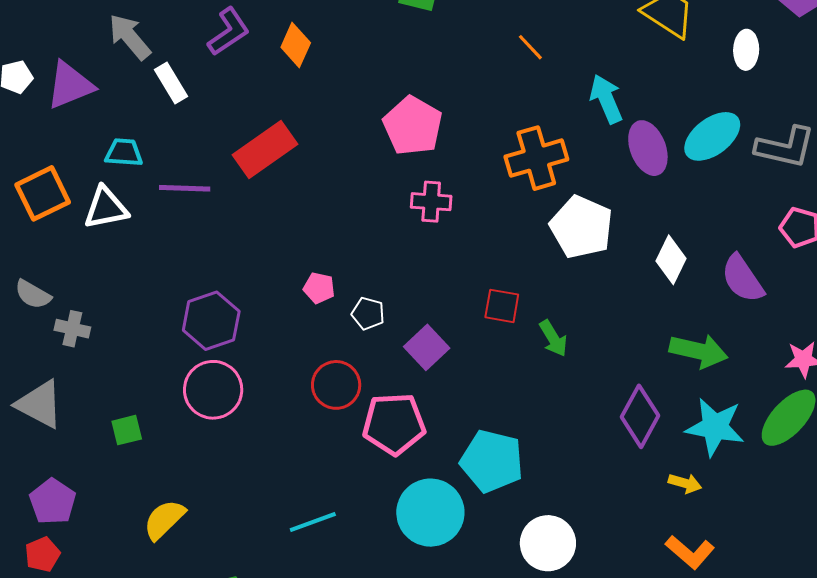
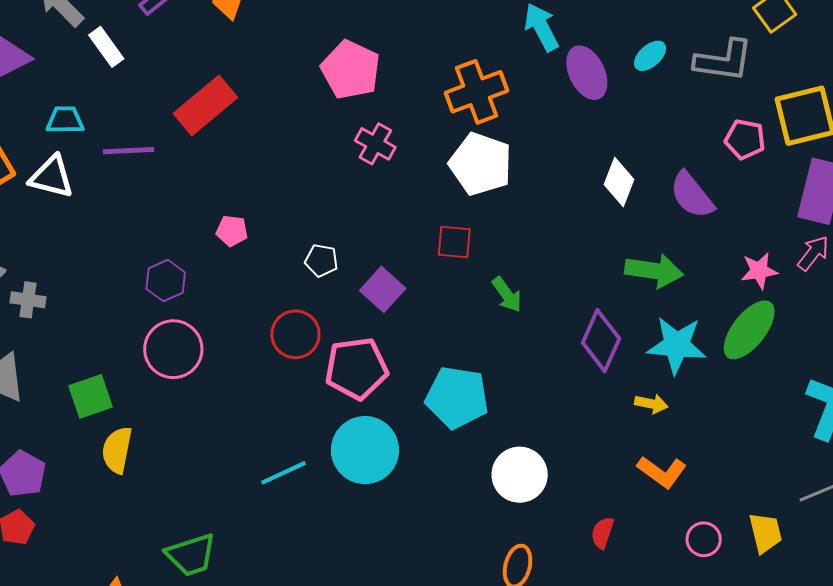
cyan ellipse: (712, 136) -> (650, 56), size x0.6
pink cross: (431, 202) -> (375, 144), turned 30
white triangle: (106, 208) -> (51, 177), turned 30
white pentagon: (581, 227) -> (481, 164), moved
pink pentagon: (319, 288) -> (232, 231), moved
purple hexagon: (211, 321) -> (166, 281), size x0.7
green arrow: (553, 338) -> (507, 295), moved
green square: (127, 430) -> (91, 396), size x1.4
cyan circle: (430, 513) -> (365, 450), moved
yellow semicircle: (164, 520) -> (117, 450), moved, turned -30

